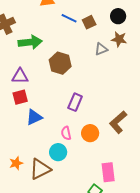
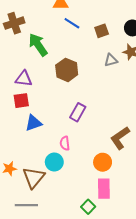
blue line: (69, 18) -> (72, 23), moved
green arrow: (30, 42) -> (38, 45), turned -125
orange circle: (90, 133) -> (103, 162), moved
brown triangle: (40, 169) -> (34, 178), turned -30

